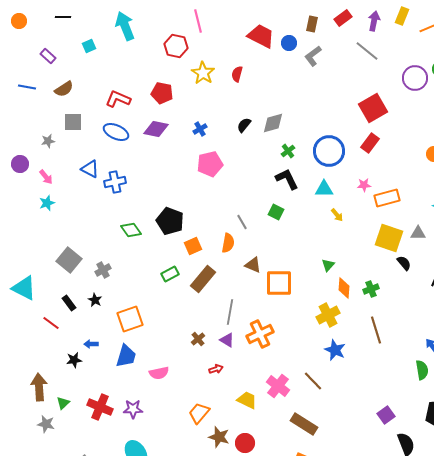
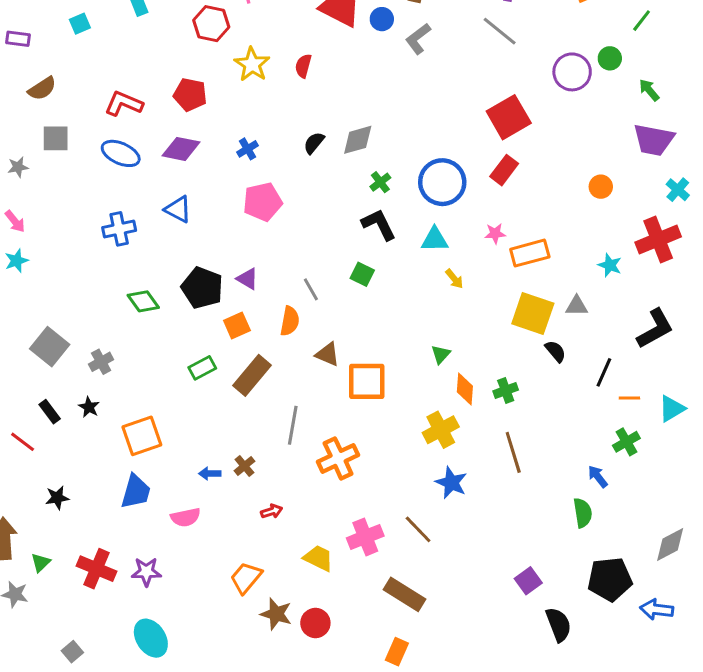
purple rectangle: (48, 56) -> (18, 39), turned -35
blue triangle: (90, 169) -> (178, 209), moved
purple triangle: (227, 340) -> (247, 279), moved
blue arrow: (91, 344) -> (210, 474), moved
pink cross: (278, 386) -> (365, 537), turned 30

